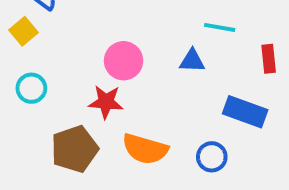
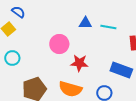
blue triangle: (192, 61) -> (85, 23), moved
red star: (106, 102) -> (79, 63), moved

